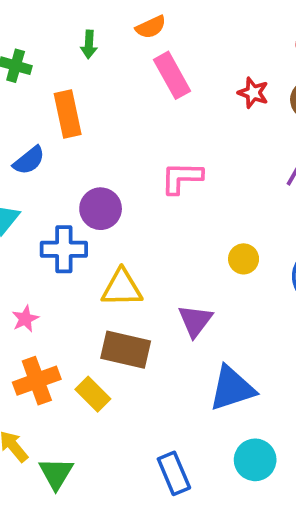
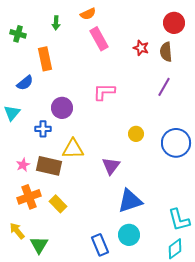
blue cross: (64, 249) -> (43, 129), size x0.7
brown rectangle: (126, 350) -> (49, 166), moved
cyan circle: (255, 460) -> (129, 235), moved

